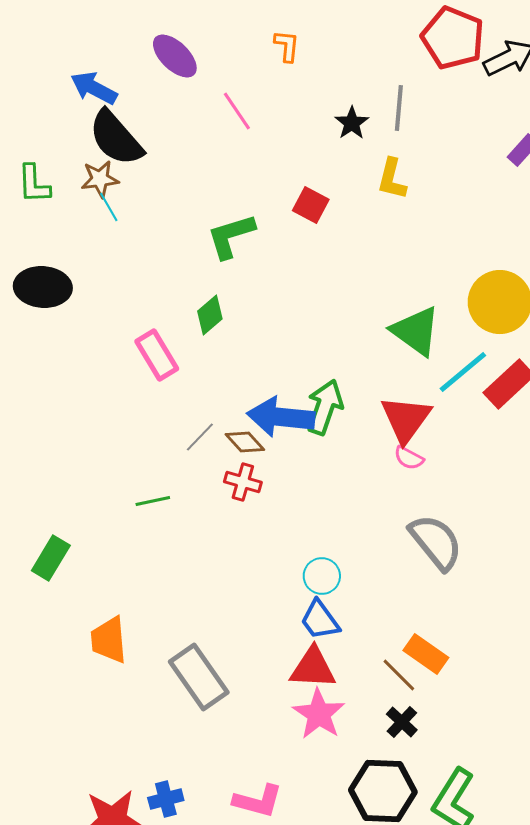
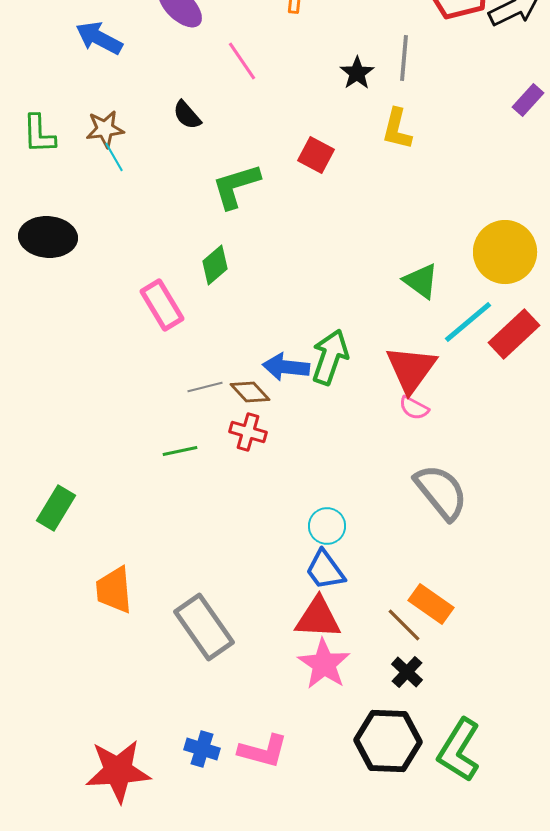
black semicircle: (116, 138) -> (187, 115), moved, size x0.5
green triangle: (416, 331) -> (421, 281), size x0.7
blue arrow: (281, 417) -> (286, 367), size x0.7
gray line: (200, 437) -> (205, 387), turned 32
green line: (153, 501) -> (180, 451), moved
blue cross: (166, 799) -> (202, 749), moved, turned 32

